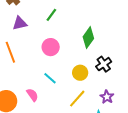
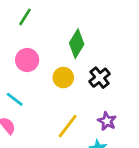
yellow circle: (80, 73) -> (63, 78), moved
cyan line: (50, 78) -> (15, 99), moved

